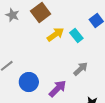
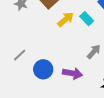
purple arrow: (58, 89) -> (72, 73), turned 60

